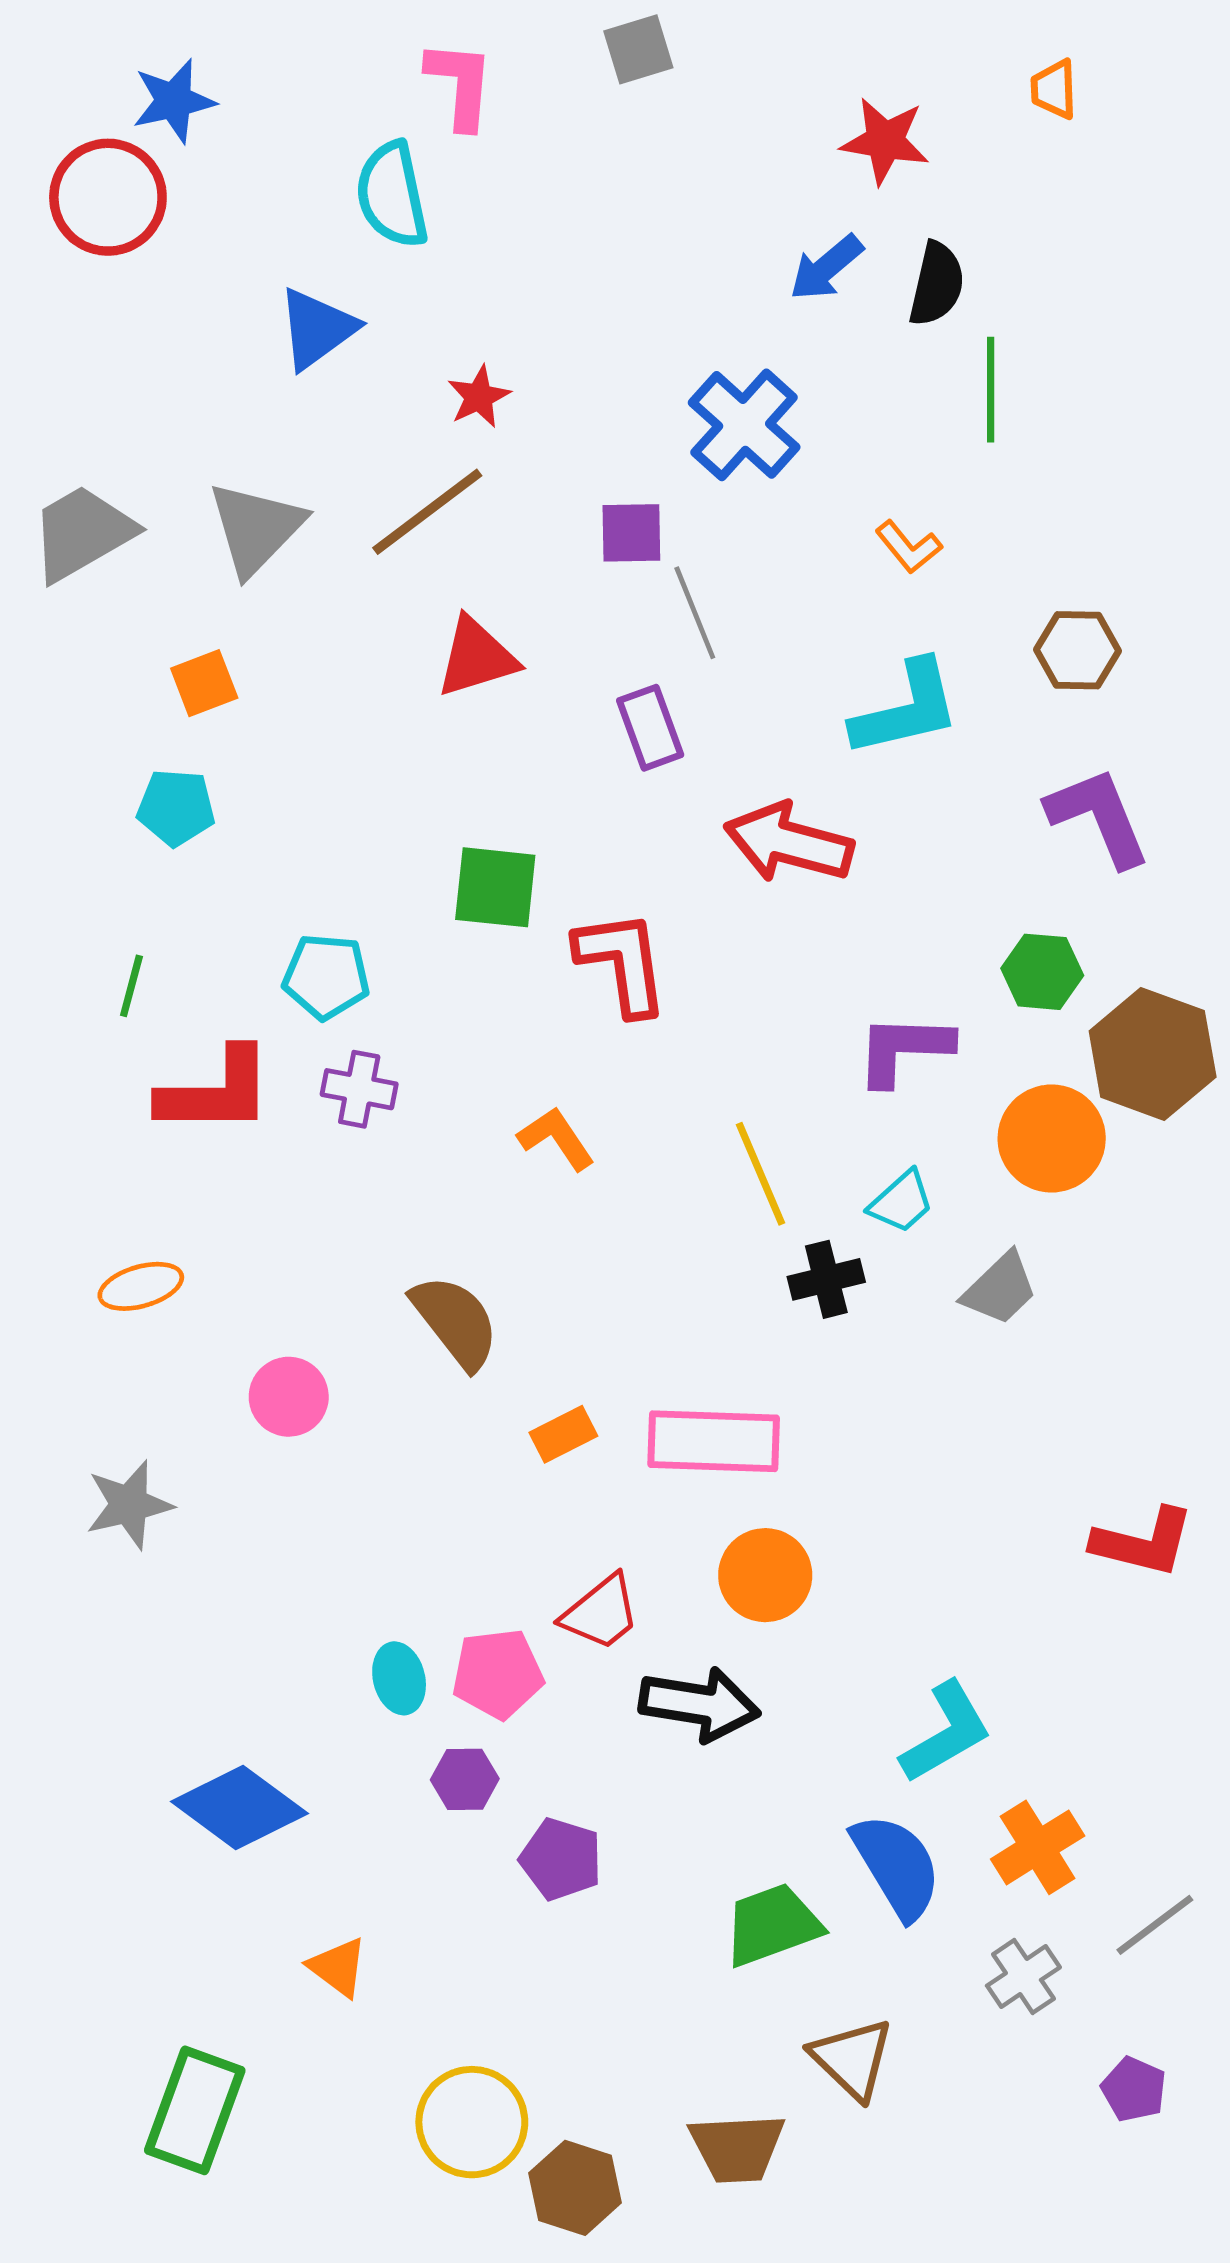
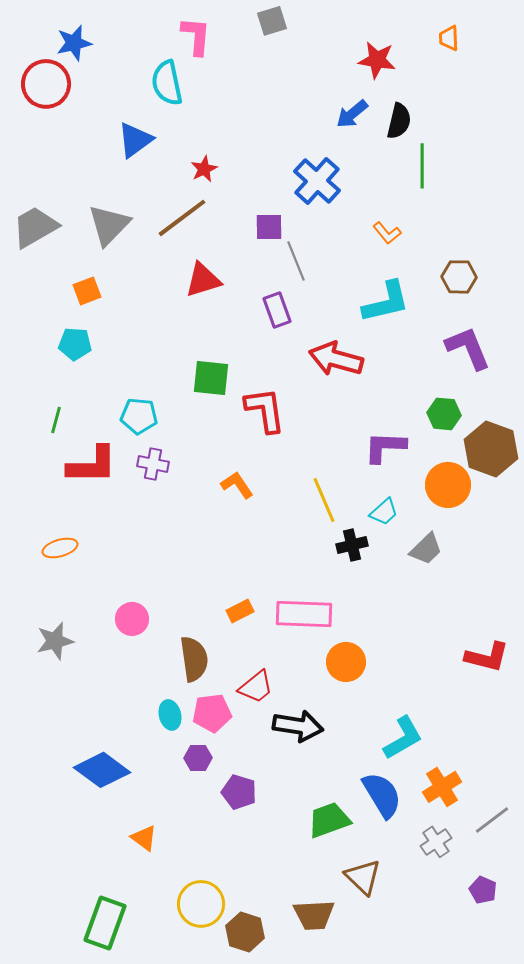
brown semicircle: (455, 1322) -> (194, 659), moved, turned 30
pink circle: (289, 1397) -> (132, 619), moved
orange circle: (765, 1575) -> (346, 662), moved
green rectangle: (195, 2110) -> (105, 923), moved

